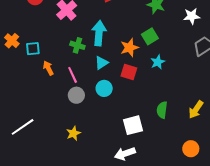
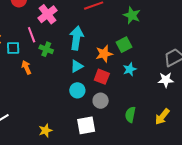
white star: (192, 16) -> (166, 80), moved
green cross: (77, 45) -> (46, 49), moved
pink line: (73, 75) -> (32, 35), moved
gray circle: (76, 95) -> (101, 101), moved
white square: (133, 125) -> (86, 125), moved

